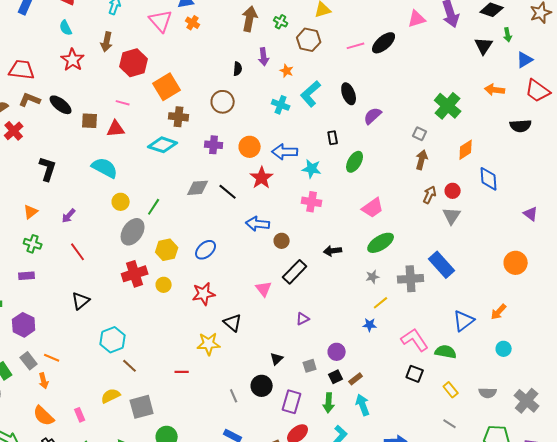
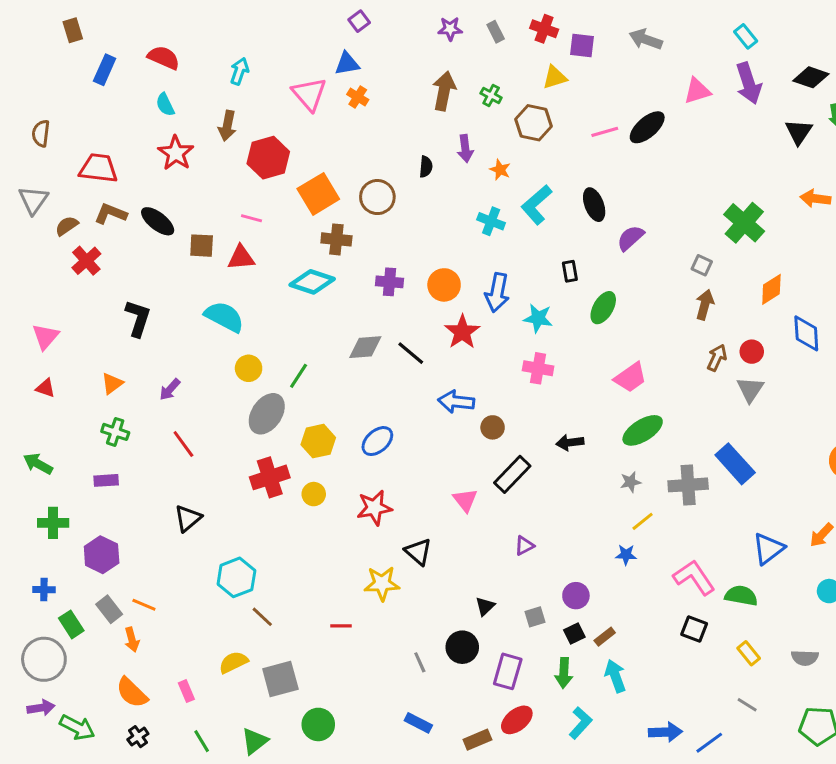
brown circle: (223, 102) -> (377, 197), moved
blue arrow: (285, 152) -> (497, 293), turned -80

